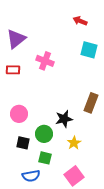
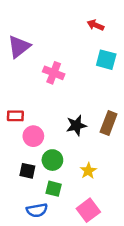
red rectangle: (13, 70) -> (15, 116), moved
pink circle: (19, 114) -> (33, 136), moved
black star: (64, 119) -> (76, 125), moved

